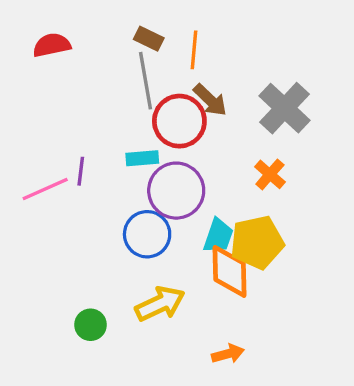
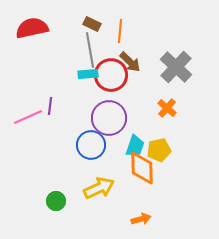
red semicircle: (52, 45) -> (32, 28), size x1.4
cyan rectangle: (142, 158) -> (88, 74), moved
yellow pentagon: (257, 242) -> (159, 150), size x0.7

